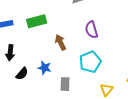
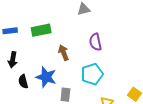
blue star: (45, 68) -> (46, 77), size x1.5
black semicircle: (22, 74) -> (23, 82), turned 120

